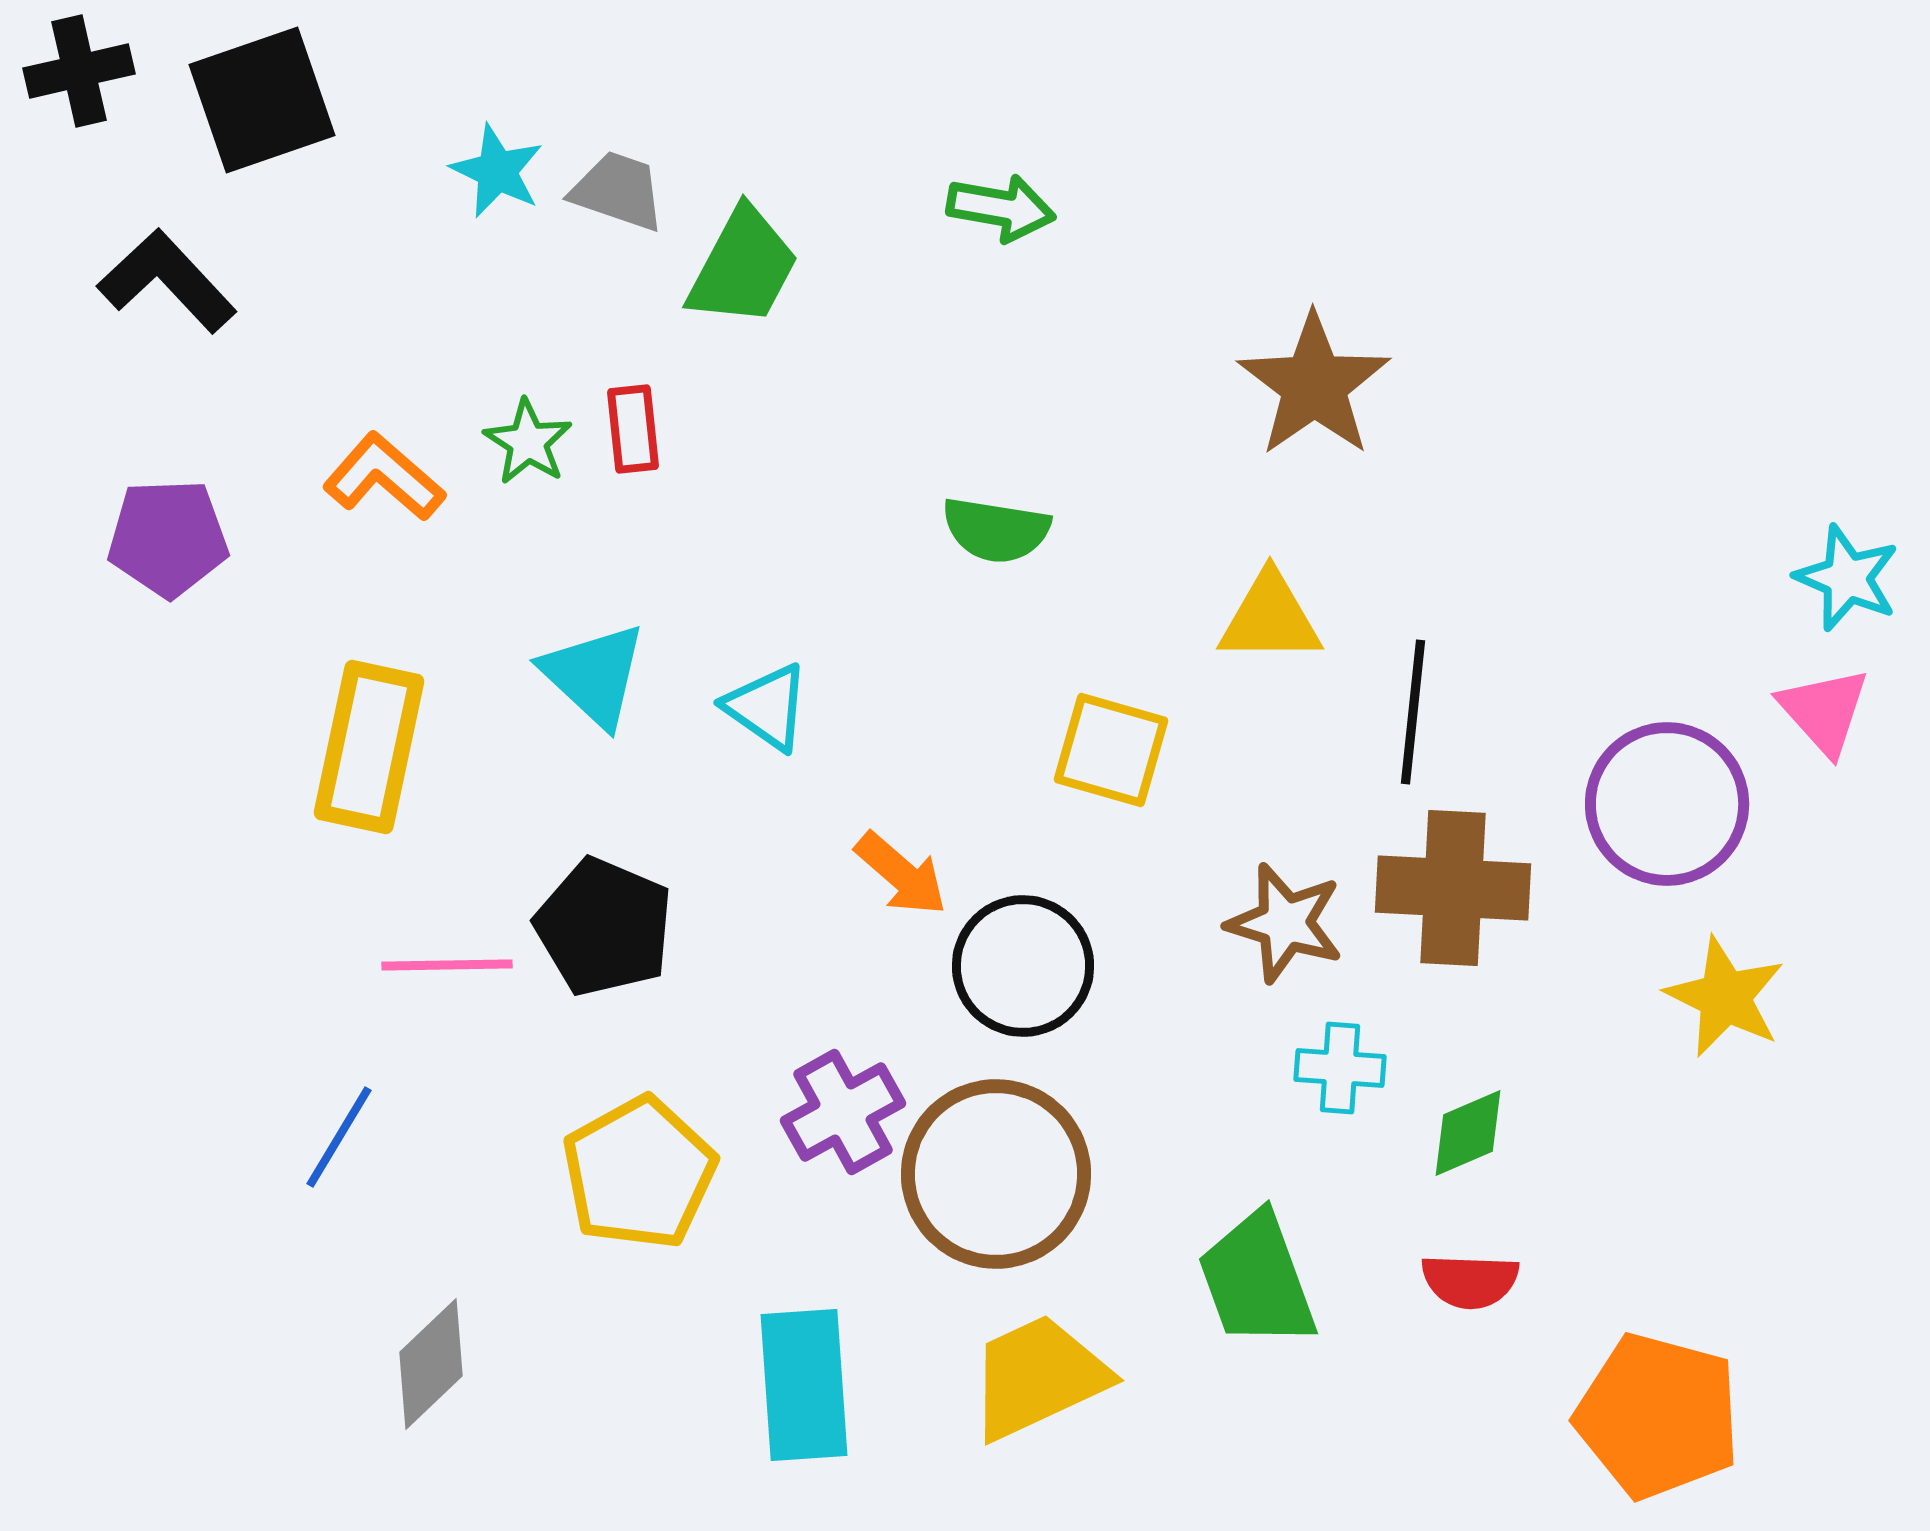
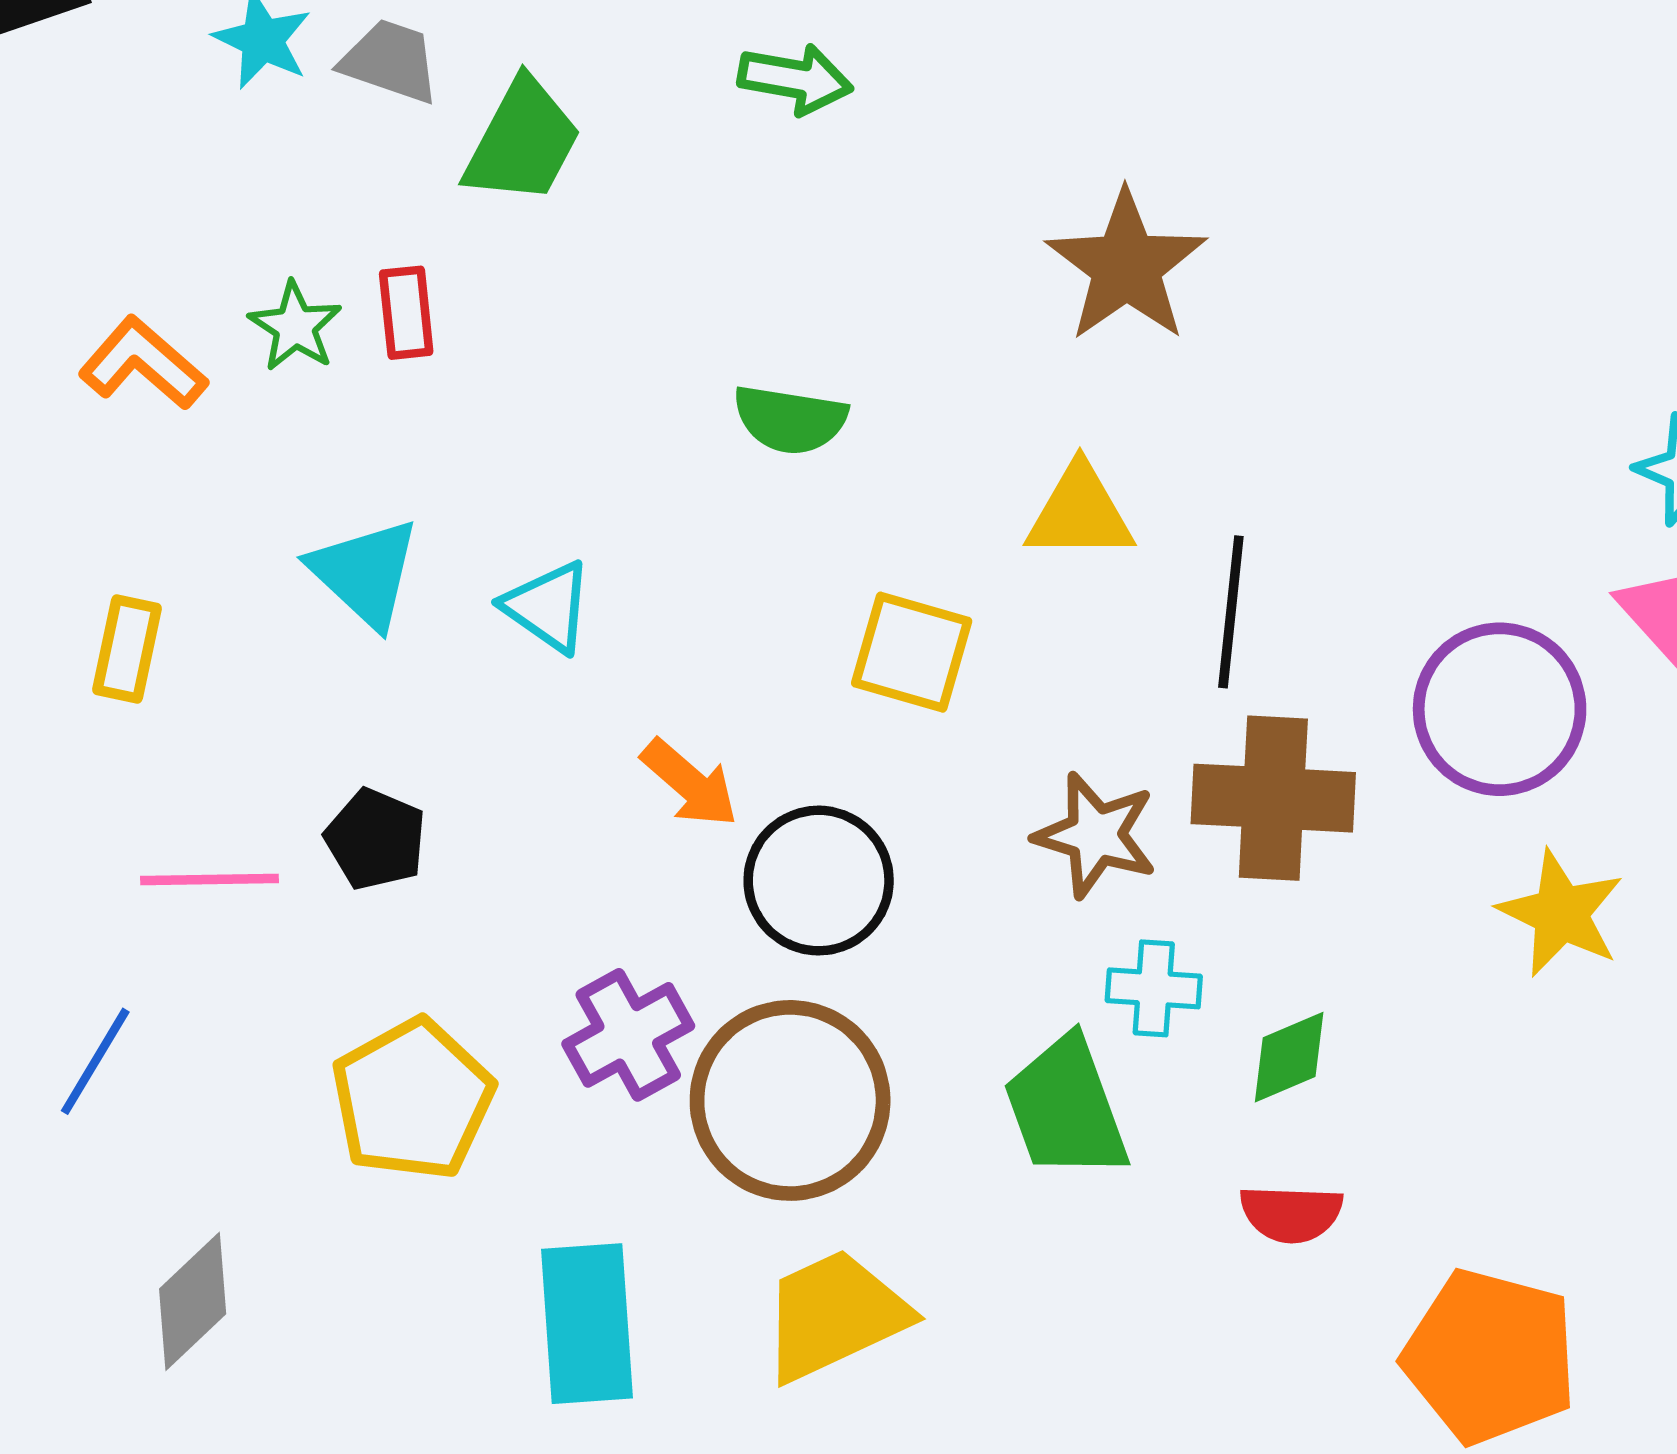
yellow rectangle: (369, 747) -> (127, 649), size x0.6
black pentagon: (604, 927) -> (376, 839), size x0.7
green trapezoid: (1257, 1280) -> (1066, 1108), moved

